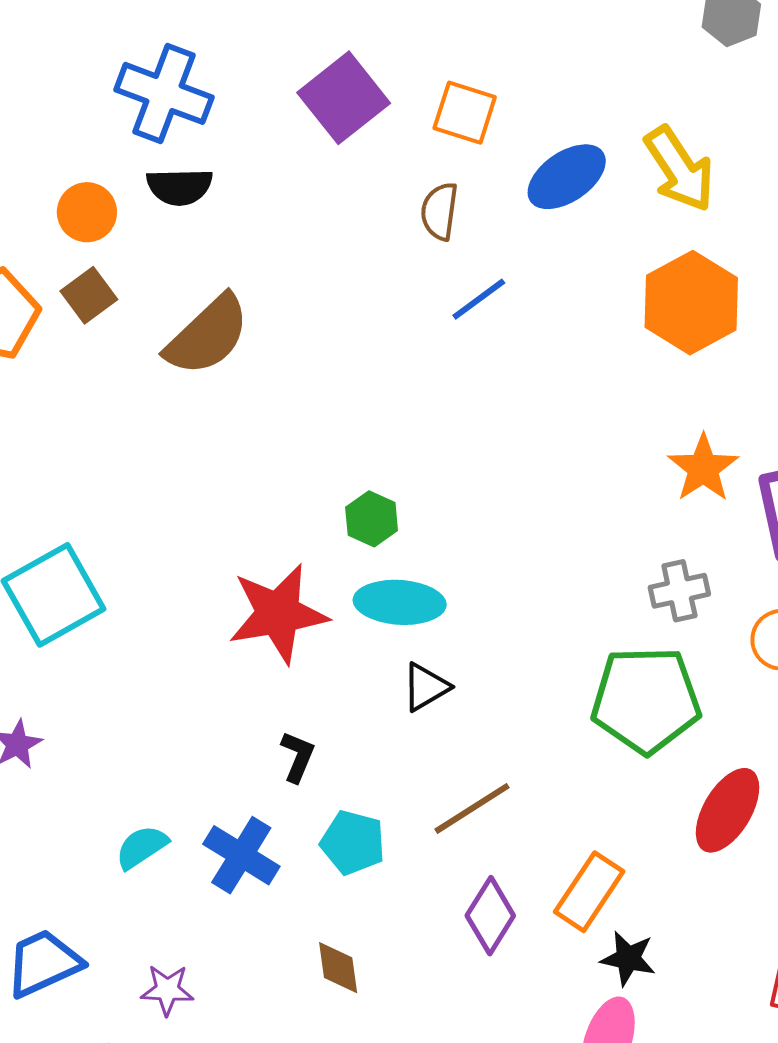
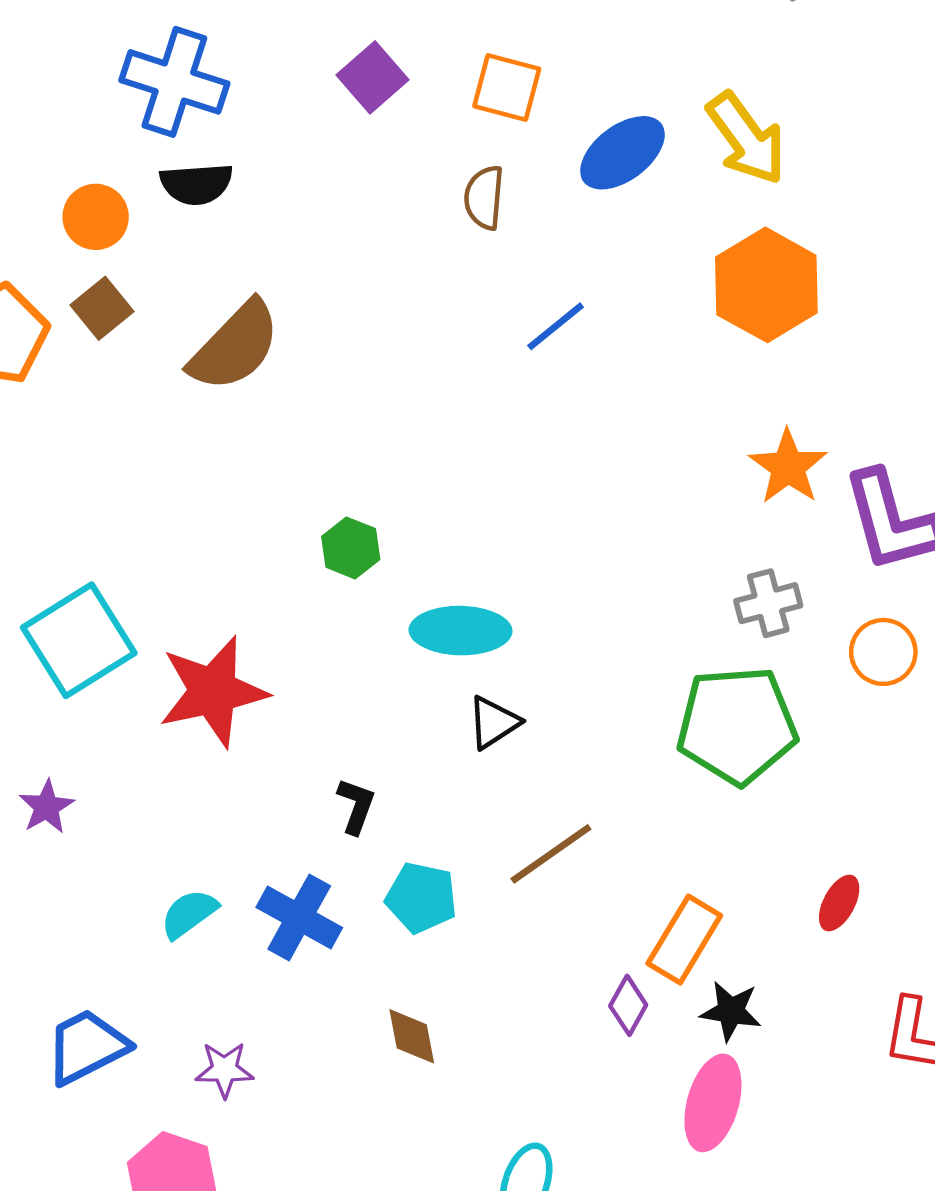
purple square: (344, 98) -> (373, 77), size x0.7
blue line: (479, 299) -> (556, 326), moved
green hexagon: (372, 519) -> (351, 548), moved
red star: (278, 614) -> (213, 691), moved
red ellipse: (728, 810) -> (839, 903), moved, size x0.6
purple diamond: (490, 916) -> (628, 1005), moved, size x0.7

